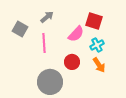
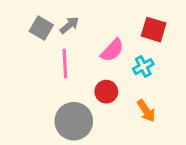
red square: (94, 21) -> (154, 30), moved
gray square: (20, 29) -> (41, 28), moved
orange arrow: (99, 65) -> (146, 111), moved

